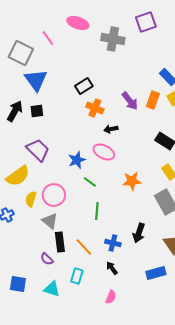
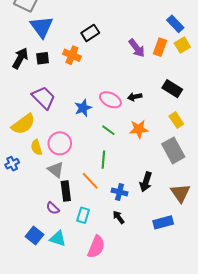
orange cross: (95, 108) -> (72, 55), moved
black arrow: (111, 129) -> (135, 97), moved
green line: (90, 182) -> (108, 130), moved
yellow semicircle: (31, 199) -> (36, 147), turned -35
orange line: (84, 247) -> (90, 181), moved
cyan rectangle: (77, 276) -> (83, 215), moved
blue square: (18, 284) -> (34, 236), moved, turned 30
pink semicircle: (111, 297) -> (96, 247), moved, size x1.6

